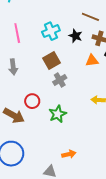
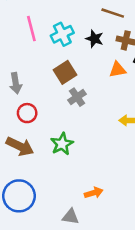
pink line: (17, 33) -> (31, 29), moved
red circle: (32, 101) -> (27, 113), moved
green star: (58, 114) -> (62, 144), moved

